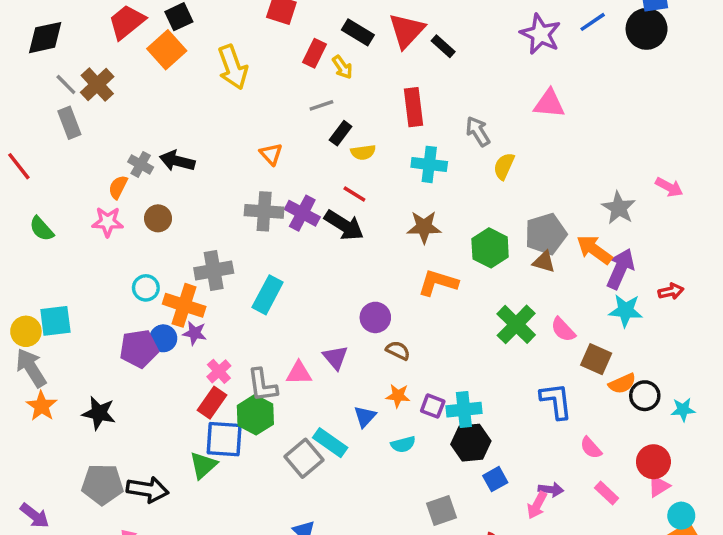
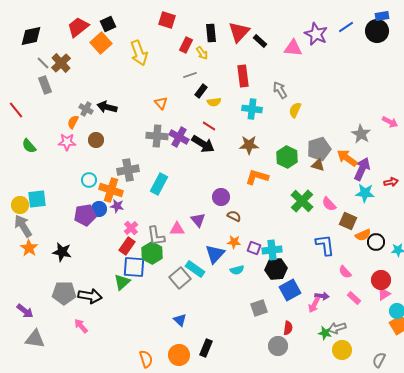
black rectangle: (358, 32) -> (211, 33), turned 54
pink triangle: (549, 104) -> (293, 48), moved
blue triangle: (365, 417) -> (215, 254), size x1.5
blue square: (495, 479) -> (290, 290), size x1.5

